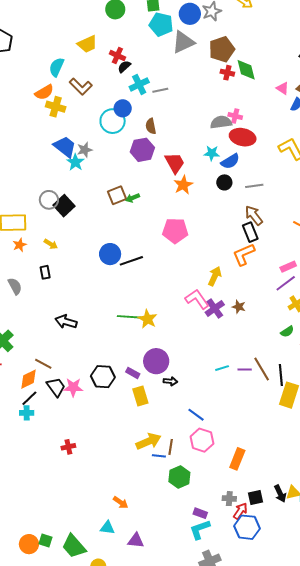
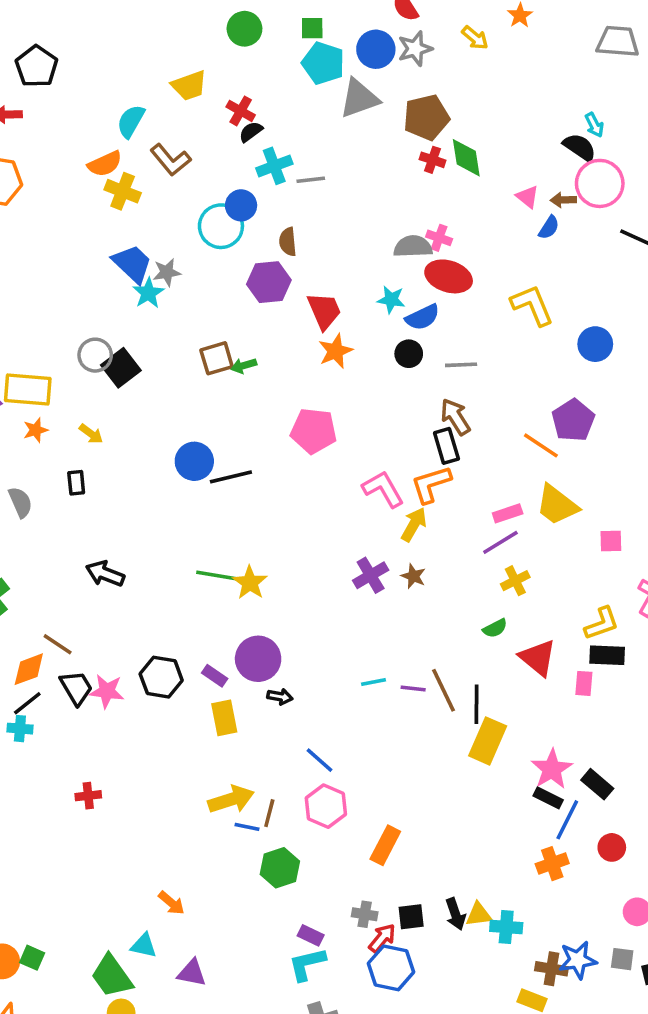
yellow arrow: (215, 276) -> (414, 524), moved
pink L-shape: (197, 299) -> (383, 489), moved
green trapezoid: (74, 546) -> (112, 976), moved

